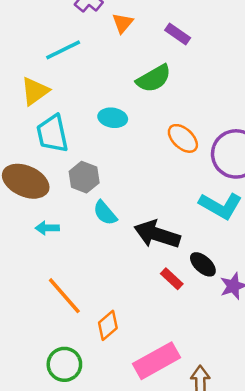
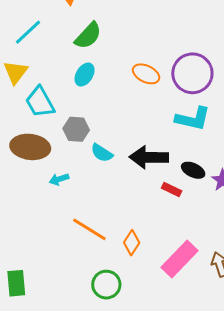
green semicircle: (154, 78) -> (88, 36), moved
cyan ellipse: (113, 118) -> (85, 75), turned -50

